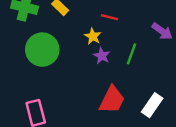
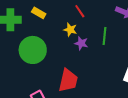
red line: (109, 17) -> (80, 11), turned 56
red trapezoid: (112, 100) -> (68, 80), moved

